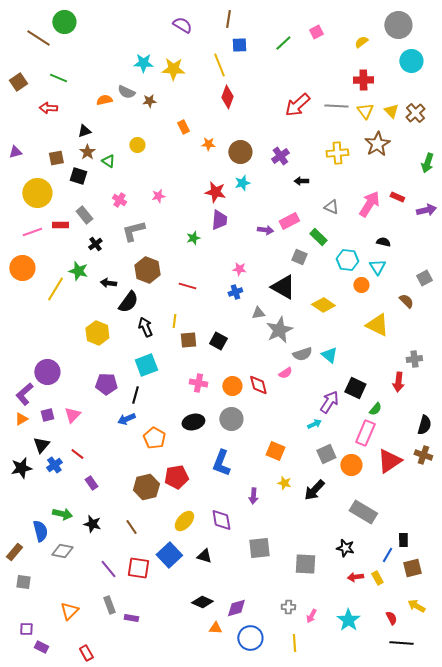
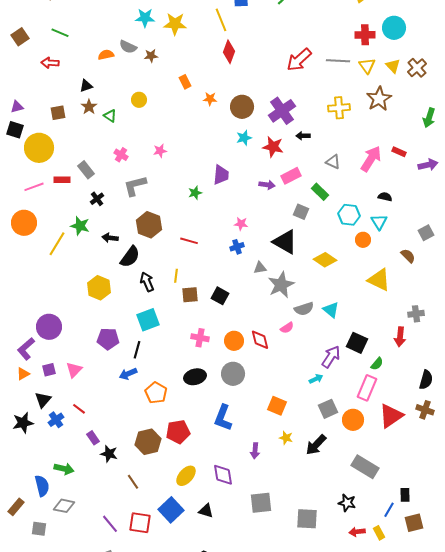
cyan circle: (411, 61) -> (394, 28), moved
purple cross: (280, 156) -> (282, 111), size x1.5
black square: (78, 176) -> (15, 130), moved
red star: (215, 192) -> (273, 147), moved
black star: (92, 524) -> (109, 454), moved
gray square: (23, 582) -> (39, 529), moved

